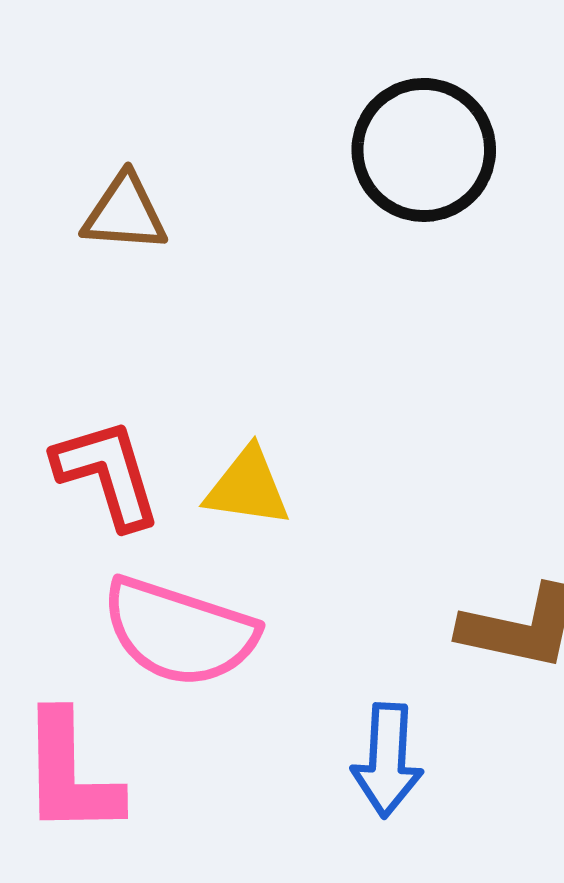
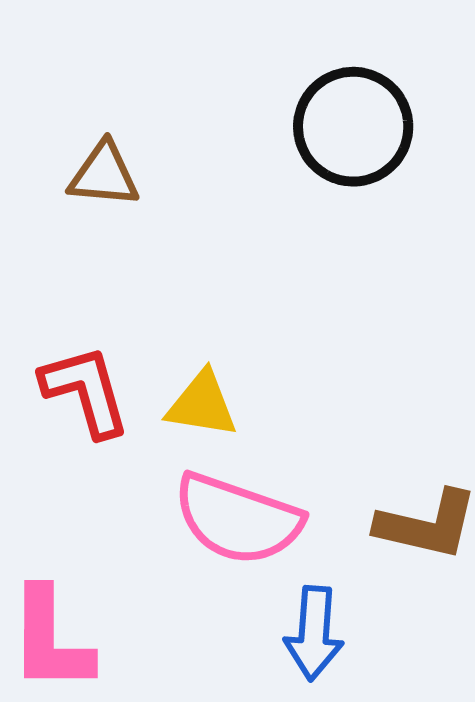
pink semicircle: (179, 632) -> (238, 519), moved

